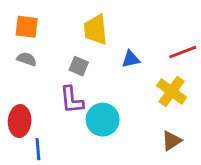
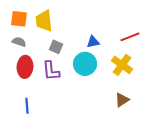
yellow trapezoid: (96, 30) -> (44, 21), moved
cyan circle: (103, 120) -> (85, 64), moved
red ellipse: (20, 121) -> (25, 67), moved

